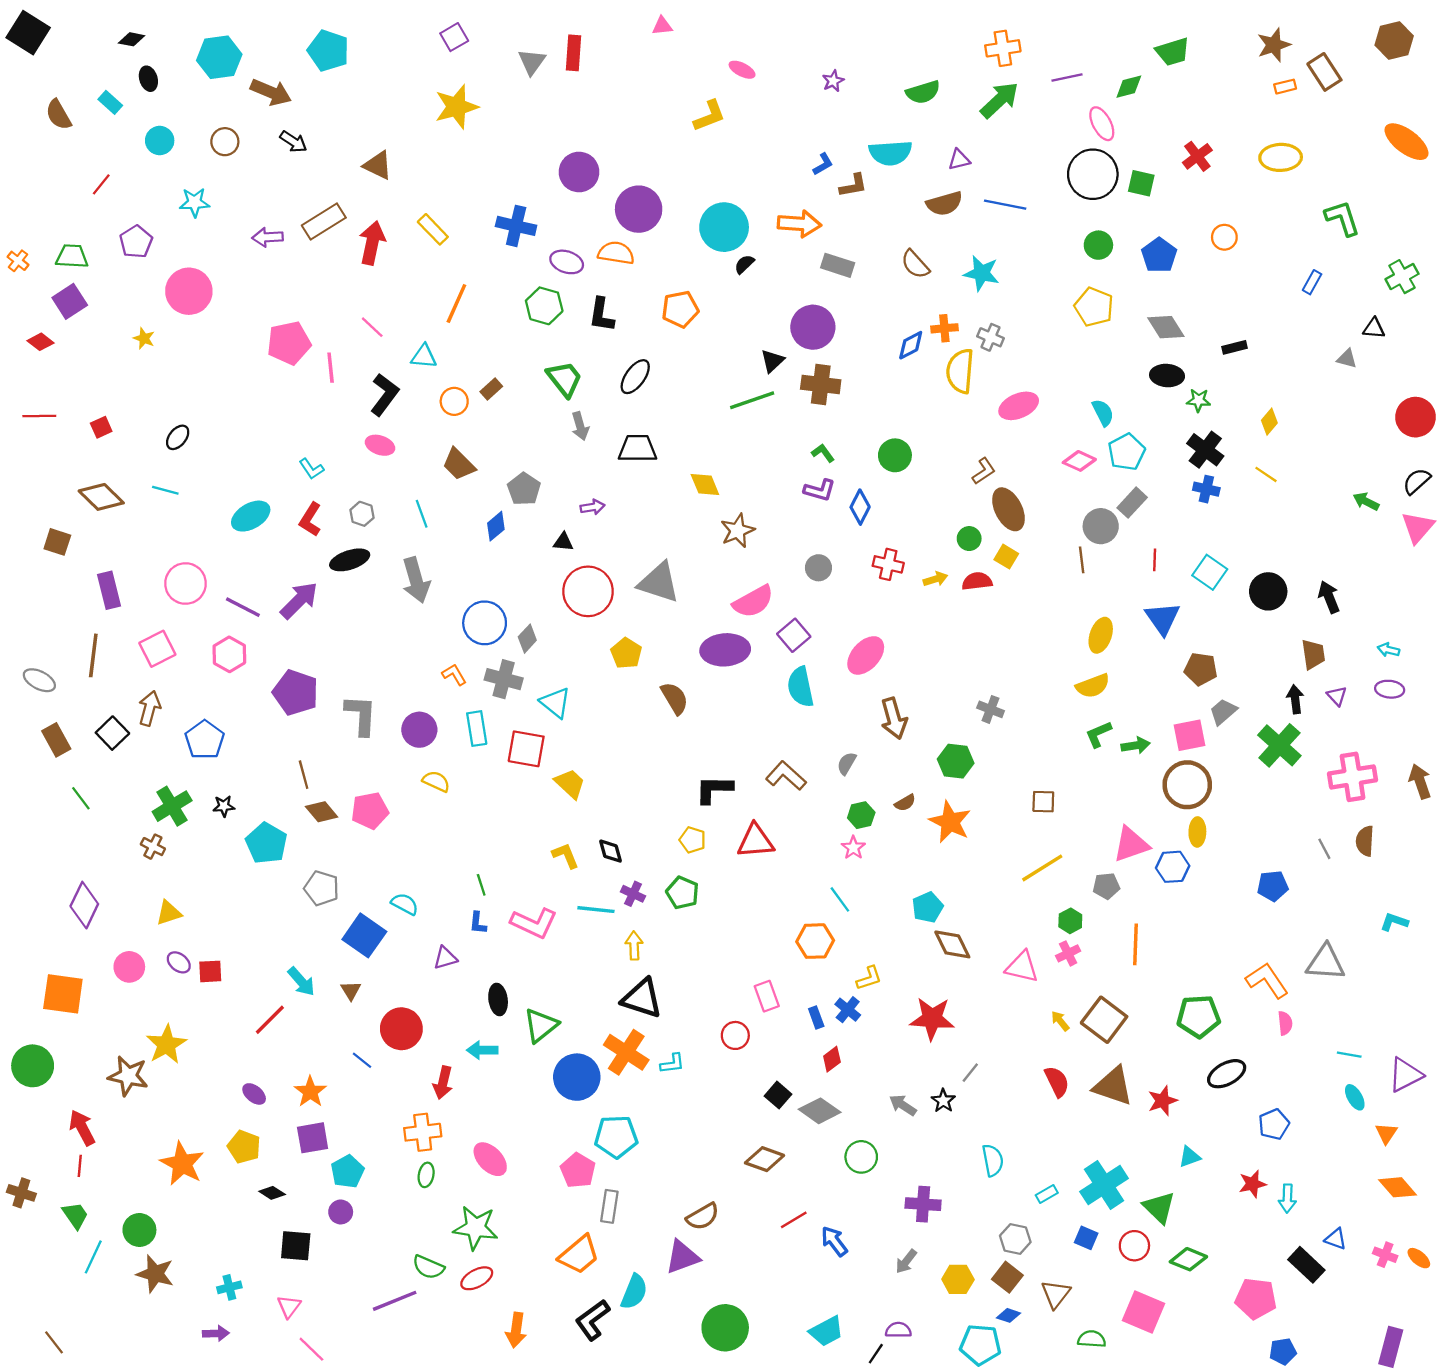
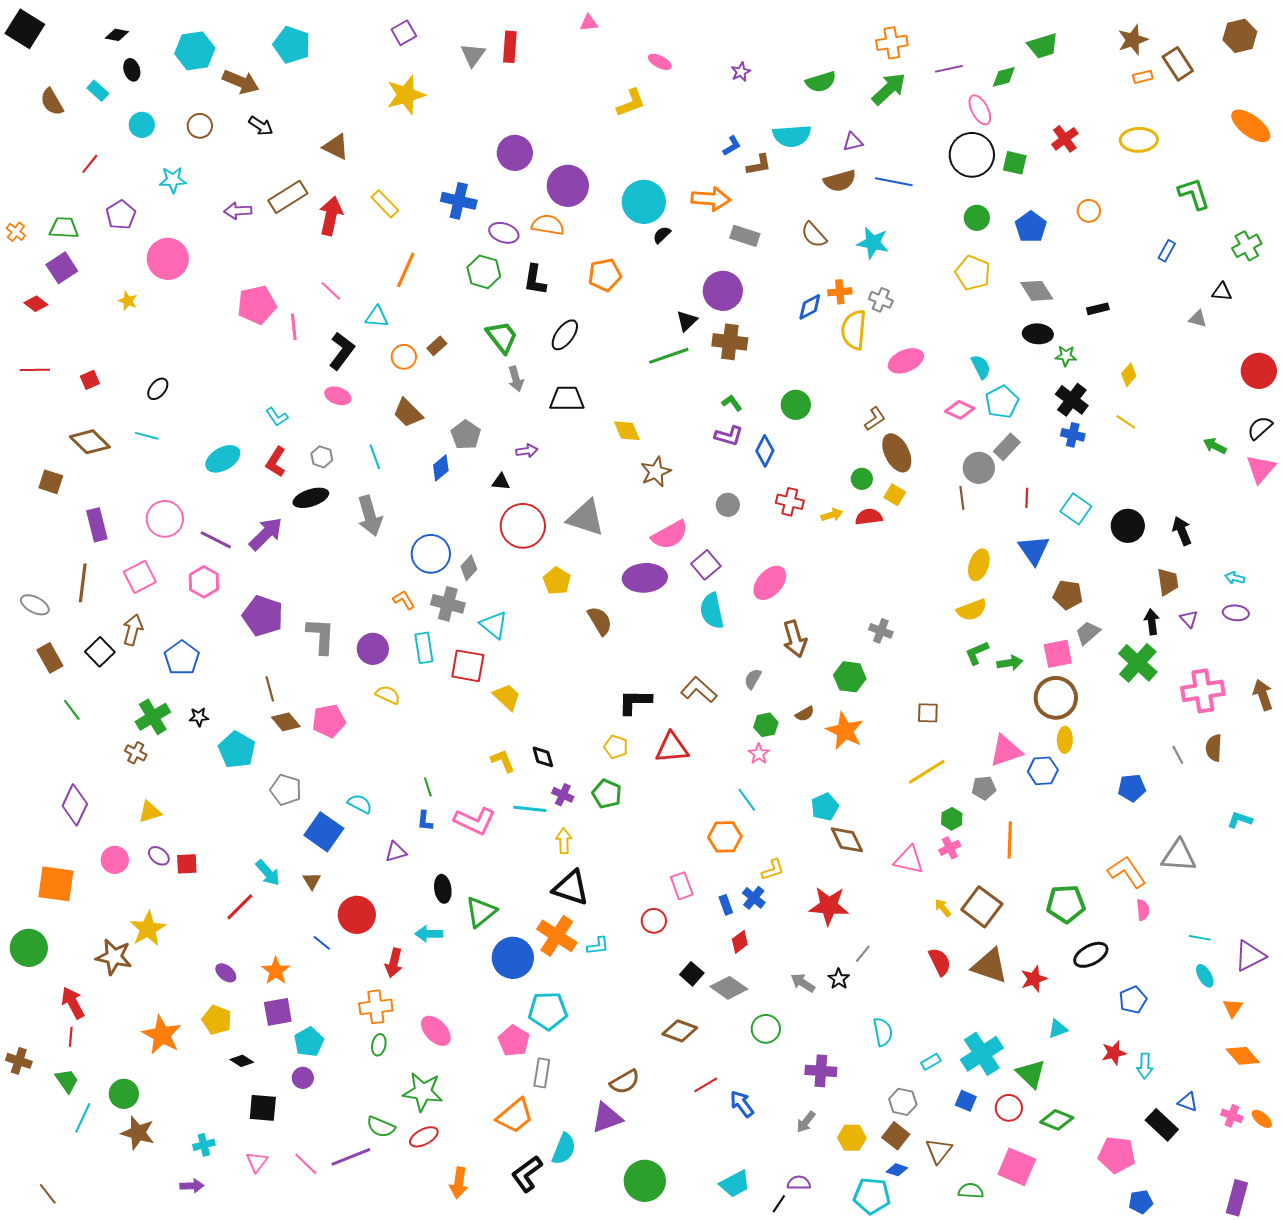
pink line: (311, 1349) -> (306, 1164), moved

